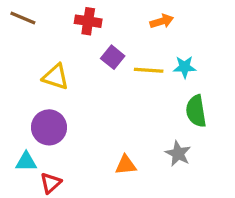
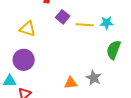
green semicircle: (196, 111) -> (114, 50), turned 30
gray star: (178, 154) -> (94, 78), moved

